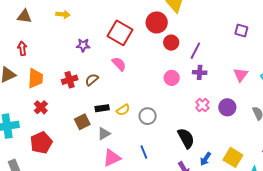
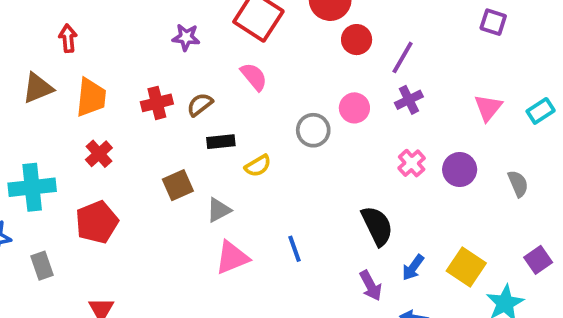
purple cross: (200, 72) -> (409, 100), turned -32
black rectangle: (102, 108) -> (221, 142), moved
gray circle: (148, 116) -> (313, 130), moved

